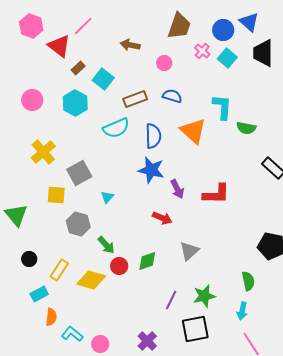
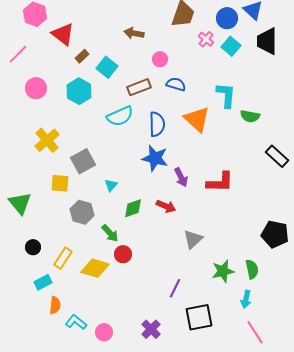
pink line: (83, 26) -> (18, 54), moved
pink circle: (164, 63) -> (160, 59), moved
green diamond: (147, 261) -> (133, 208), moved
green star: (204, 296) -> (223, 271), moved

